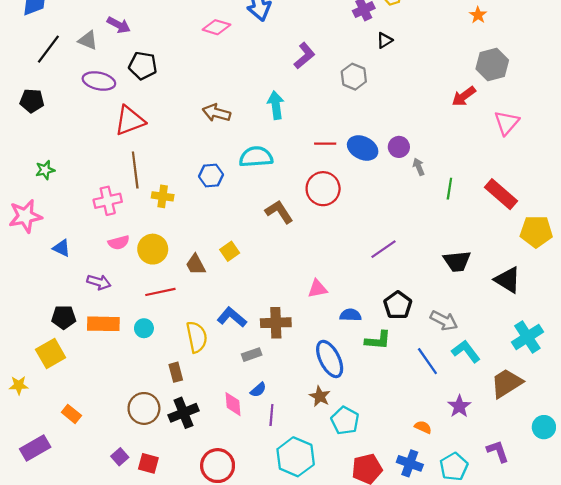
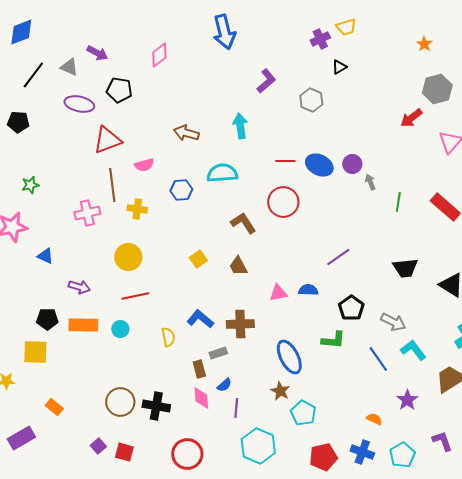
pink diamond: (216, 27) -> (159, 55), moved, turned -55
pink semicircle: (119, 243) -> (144, 165), moved
brown trapezoid: (196, 264) -> (238, 266), moved
blue semicircle: (351, 315) -> (308, 290), moved
yellow semicircle: (197, 337) -> (168, 337), size x0.7
yellow square: (51, 353) -> (35, 352), turned 32
brown rectangle: (176, 372) -> (199, 369), moved
black cross: (183, 413) -> (156, 406), turned 32

